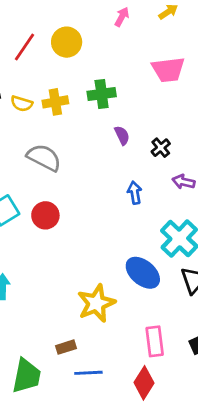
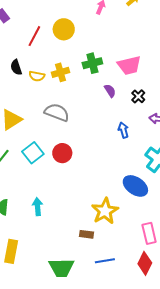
pink trapezoid: (168, 70) -> (129, 65), moved
brown rectangle: (66, 347) -> (86, 234), moved, turned 32
green trapezoid: (26, 376) -> (61, 268), turned 84

